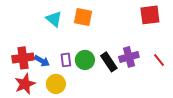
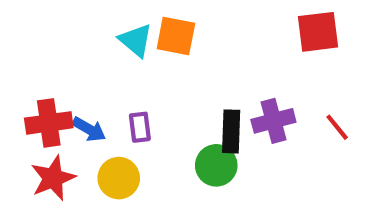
cyan triangle: (54, 19) -> (136, 40), moved
green circle: (85, 60) -> (216, 165), moved
black rectangle: (109, 62) -> (231, 131), turned 36

